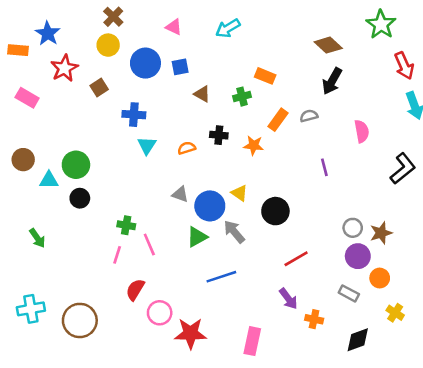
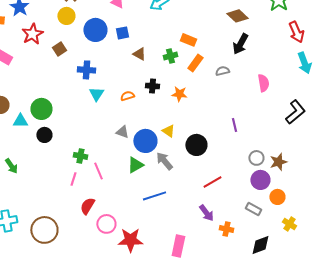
orange rectangle: (278, 120) -> (195, 63), moved
purple line: (324, 167) -> (234, 125), moved

